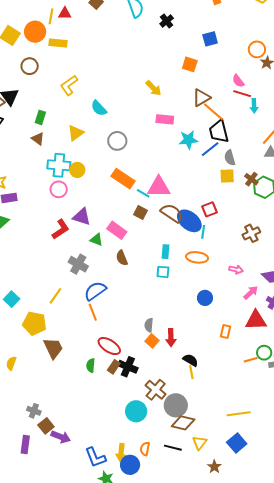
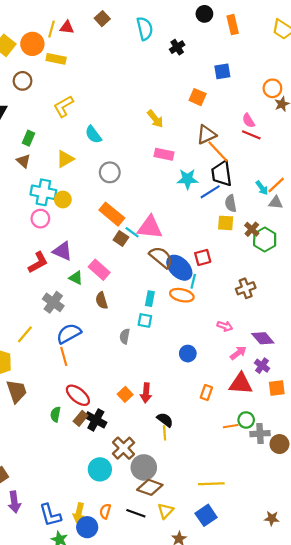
cyan arrow: (254, 106) -> (262, 188), moved, turned -40
brown square: (141, 212) -> (121, 239), moved
orange ellipse: (197, 257) -> (182, 295), moved
gray semicircle: (149, 325) -> (125, 336), moved
purple arrow: (61, 437) -> (14, 502), moved, turned 54

